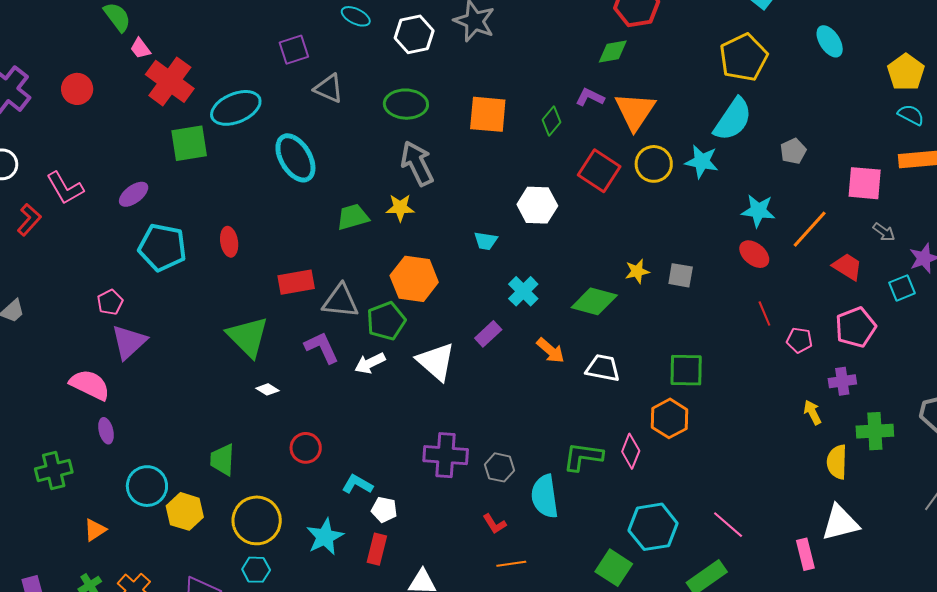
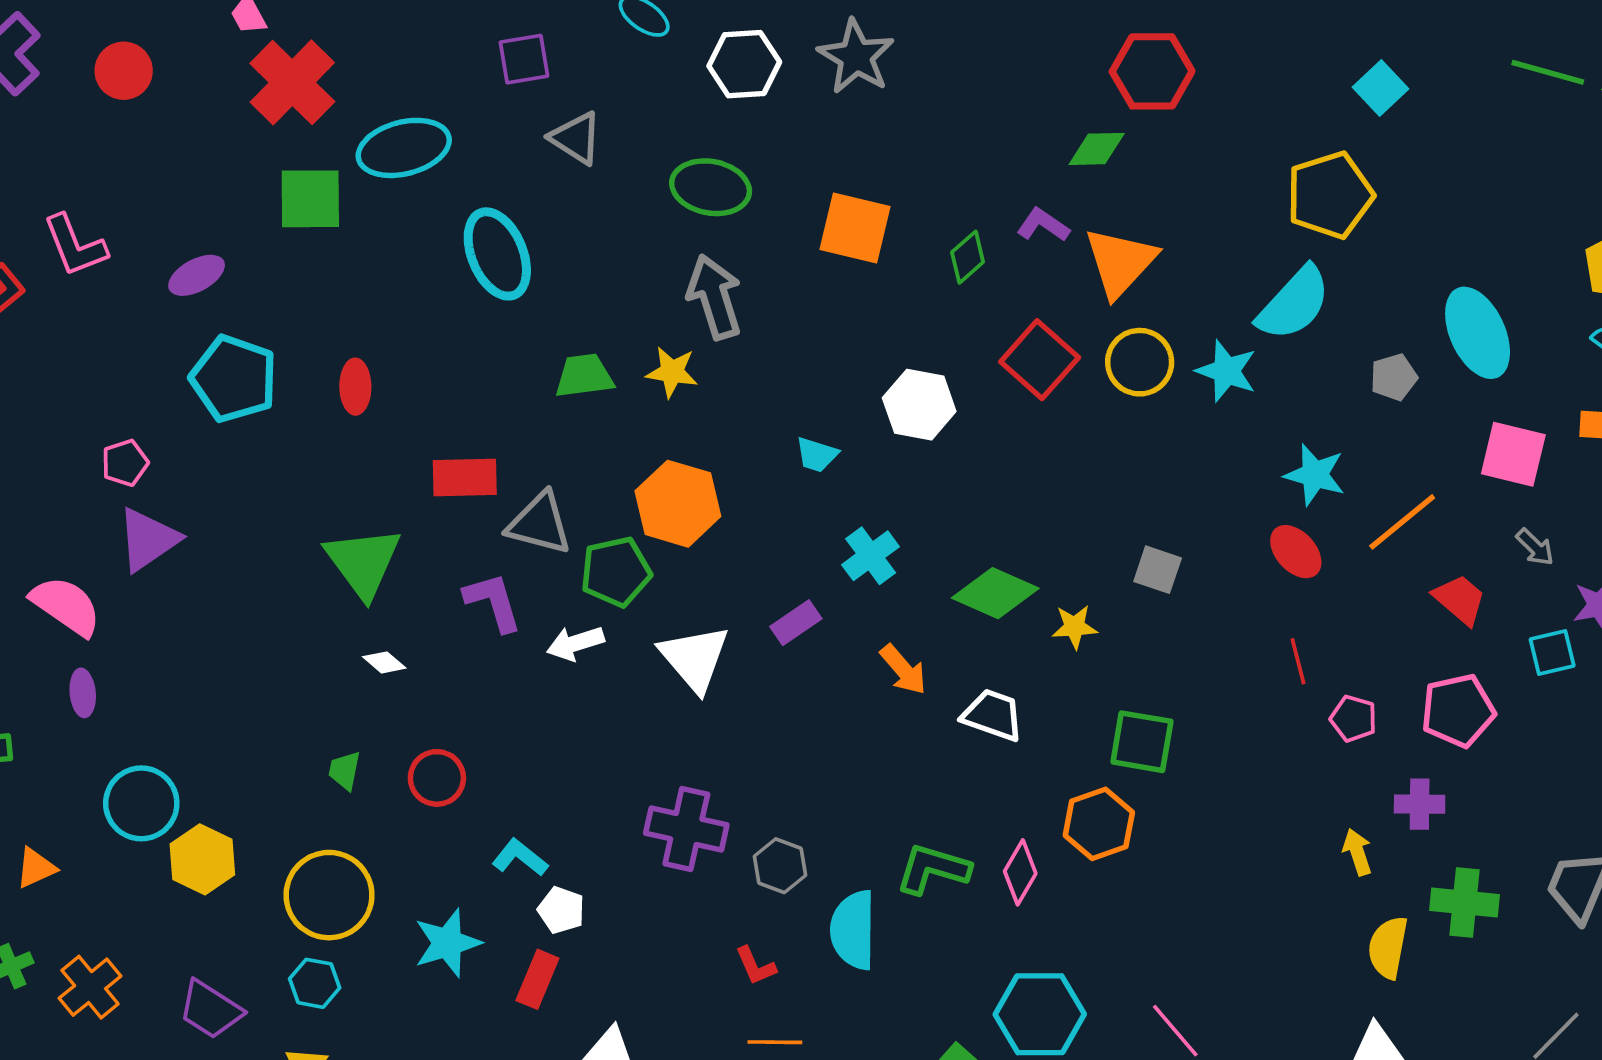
cyan ellipse: (830, 41) -> (1478, 333), moved, size x1.5
yellow star: (637, 271) -> (1075, 627), moved
green trapezoid: (222, 460) -> (345, 770), moved, size x0.7

